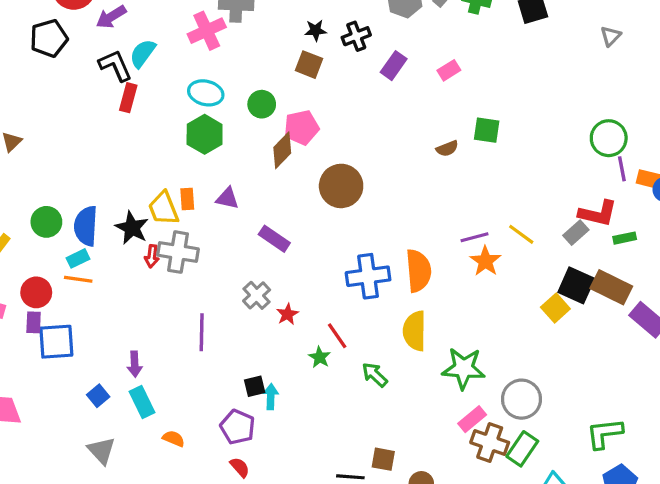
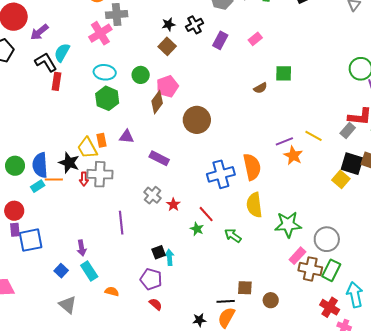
brown square: (309, 65) -> (167, 46), turned 30
orange line: (78, 279) -> (54, 179), moved

